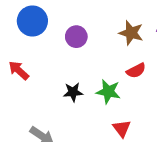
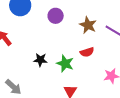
purple circle: (76, 37) -> (56, 16), moved

